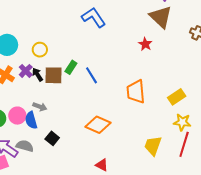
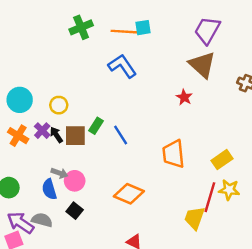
pink circle: (17, 116) -> (75, 181), moved
red line: (184, 144) -> (210, 197), moved

